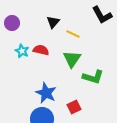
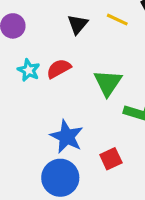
yellow line: (73, 34) -> (117, 20), moved
red semicircle: (41, 50) -> (59, 69), turned -42

